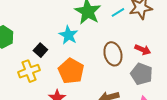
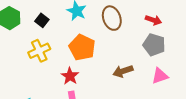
black square: (40, 50) -> (42, 20), moved
brown ellipse: (113, 54) -> (112, 18), moved

